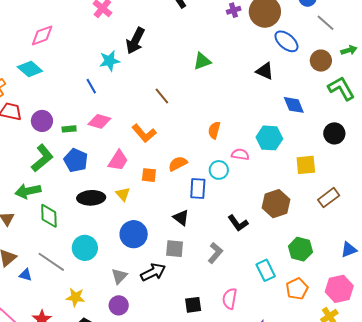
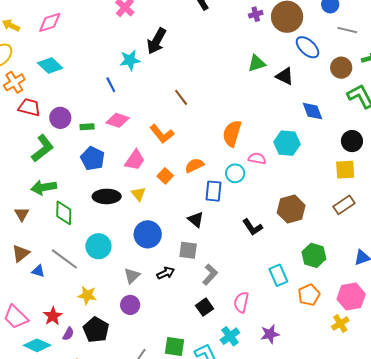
gray line: (326, 23) -> (347, 30), turned -30
pink diamond: (42, 35) -> (50, 22), moved
green triangle: (202, 61) -> (257, 63), moved
orange semicircle: (214, 130) -> (232, 133), size x1.5
green L-shape: (42, 158) -> (43, 148), moved
yellow square: (306, 165) -> (345, 170), moved
orange square: (149, 175) -> (165, 176), turned 35
gray L-shape: (215, 253) -> (210, 275), moved
black arrow: (153, 272) -> (166, 273), size x0.7
black square: (193, 305) -> (205, 307), turned -30

